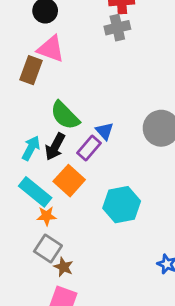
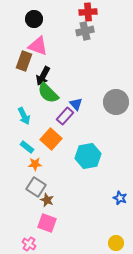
black arrow: (55, 147) -> (43, 76), moved
cyan arrow: (31, 148) -> (24, 116), turned 126
cyan rectangle: (35, 192) -> (27, 147), size x0.6

